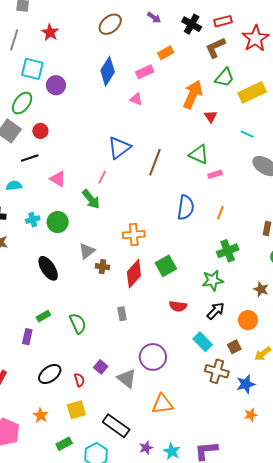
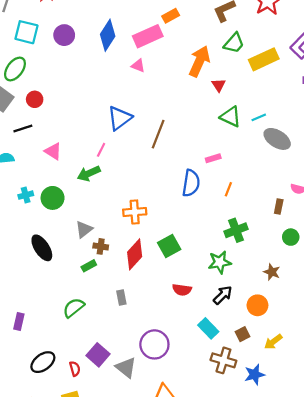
pink rectangle: (145, 72) -> (148, 36), size x1.5
purple circle: (56, 85) -> (64, 35), moved
cyan line: (247, 134) -> (259, 117), moved, turned -48
green triangle: (199, 154) -> (231, 117), moved
pink rectangle: (215, 174) -> (213, 158), moved
green arrow: (91, 199) -> (89, 173), turned 105
green rectangle: (43, 316) -> (89, 266), moved
green semicircle: (78, 323) -> (74, 308), turned -105
purple square: (101, 367) -> (98, 355), size x1.5

